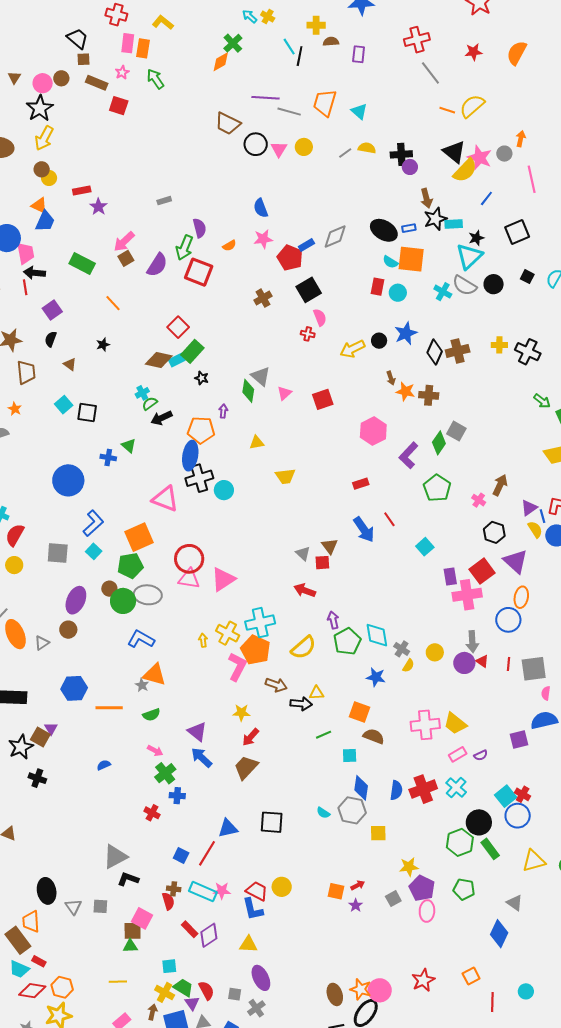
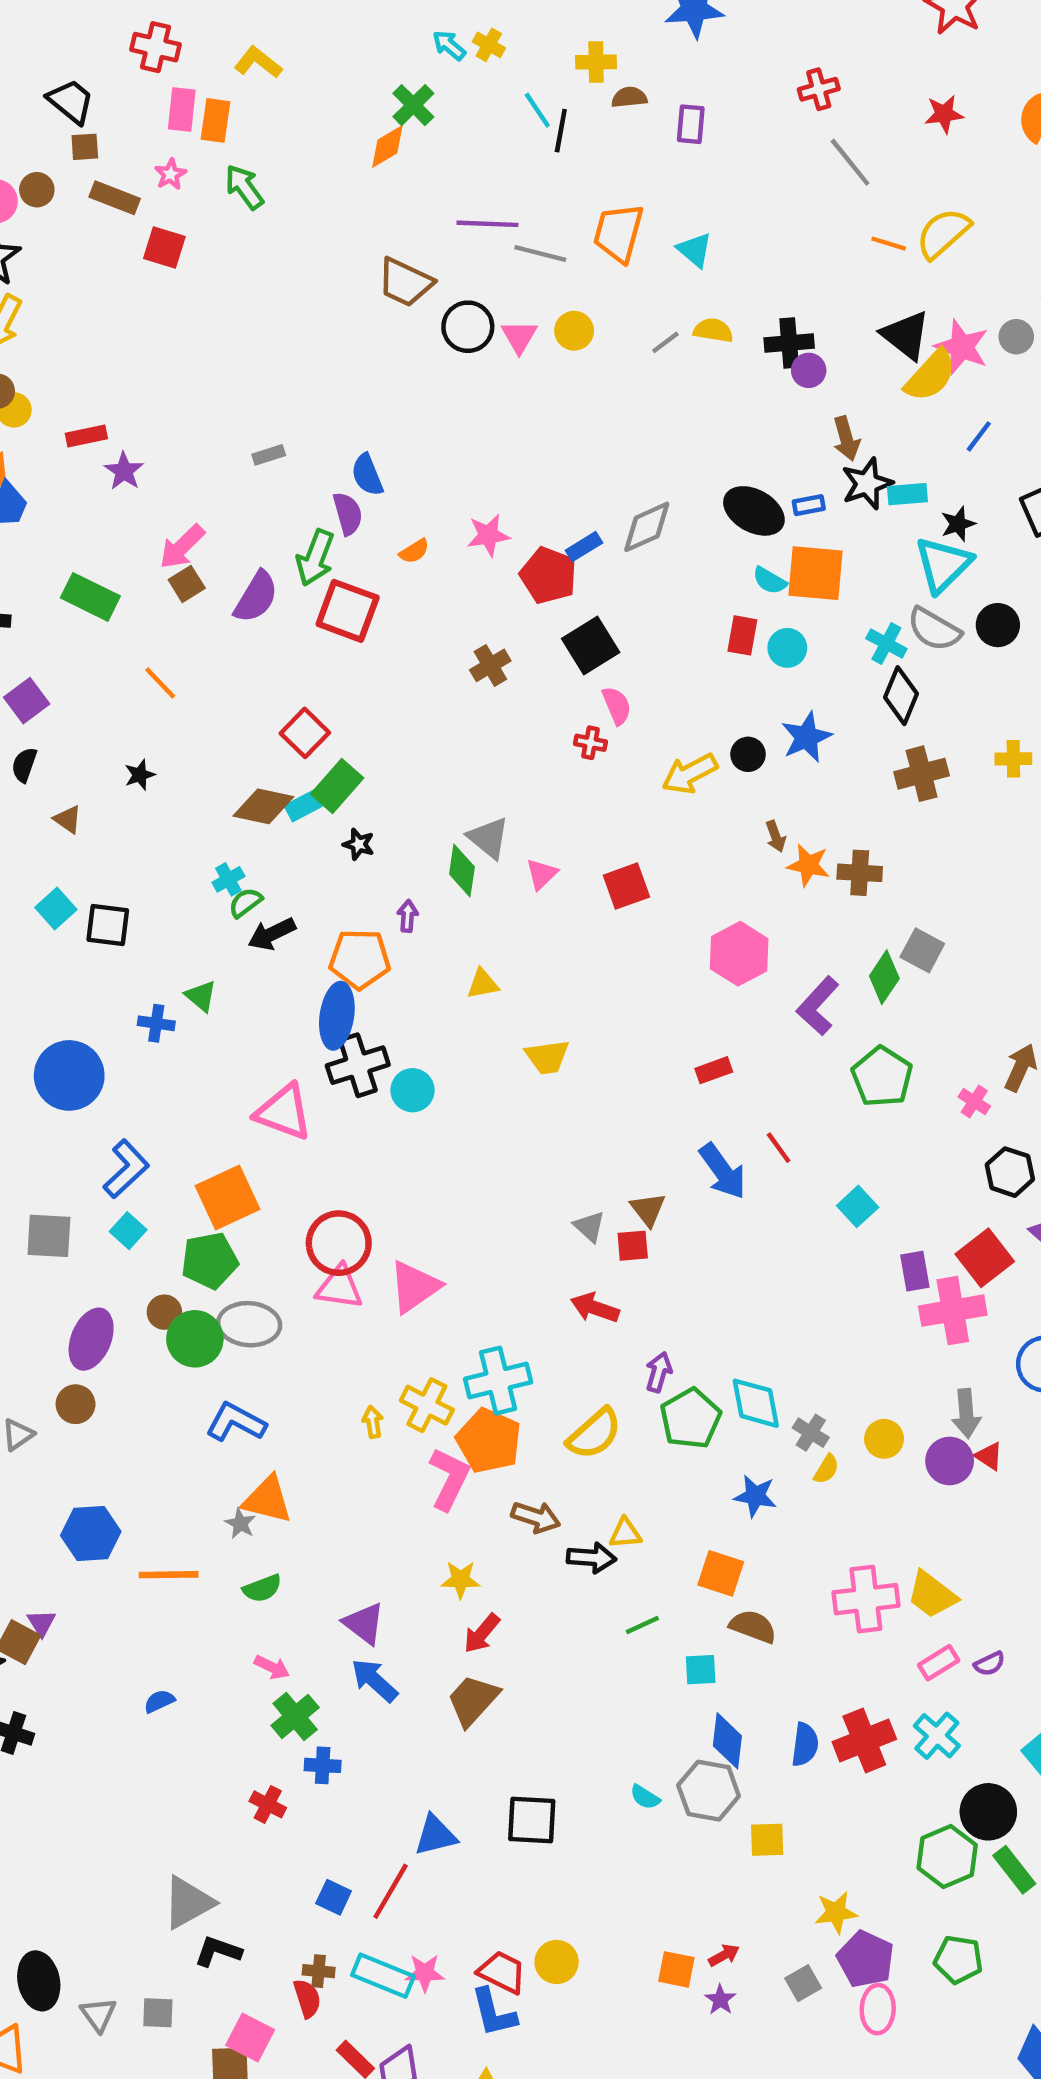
red cross: (417, 40) -> (819, 89), size x0.7
blue semicircle: (261, 208) -> (367, 475), moved
black diamond: (435, 352) -> (901, 696), moved
purple arrow: (333, 620) -> (659, 1372), turned 30

